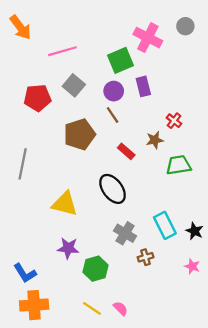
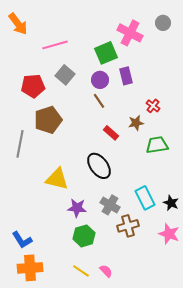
brown pentagon: (80, 134) -> (48, 120), moved
purple star: (68, 248) -> (77, 208), moved
brown cross: (146, 257) -> (128, 226), size x1.5
pink star: (192, 266) -> (169, 234), size x1.5

